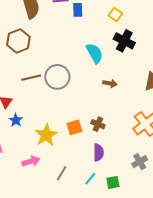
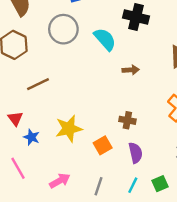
gray circle: (57, 77) -> (63, 29), moved
orange square: (74, 127) -> (103, 145), moved
yellow star: (46, 135) -> (69, 129), moved, turned 30

